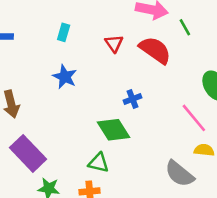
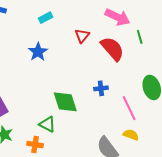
cyan rectangle: (64, 32) -> (46, 18), turned 32
blue cross: (133, 99) -> (101, 88), moved

